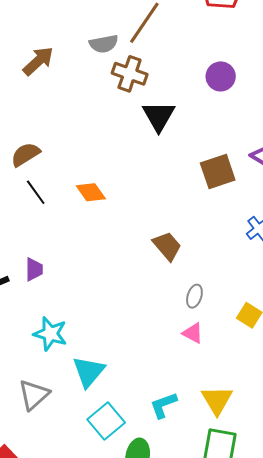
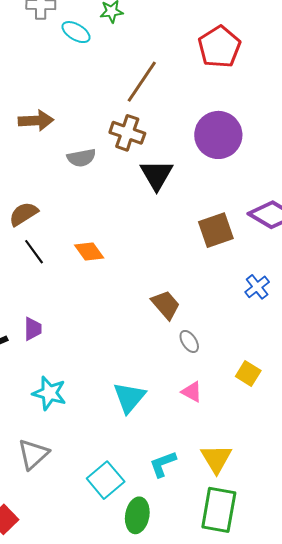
gray semicircle: (104, 44) -> (81, 158), moved
brown arrow: (38, 61) -> (36, 121), turned 40
purple circle: (221, 76) -> (218, 135), size x1.6
gray ellipse: (194, 296) -> (189, 341), moved, turned -50
cyan triangle: (89, 372) -> (129, 398), moved

